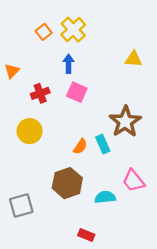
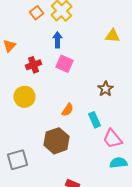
brown star: (125, 122) -> (106, 89), size x0.6
cyan rectangle: (103, 144) -> (94, 120), moved
cyan semicircle: (105, 197) -> (118, 163), moved

